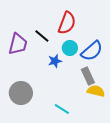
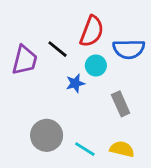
blue semicircle: (92, 51) -> (129, 49), moved, turned 40
yellow semicircle: (96, 91) -> (122, 149), moved
gray circle: (21, 93) -> (47, 135), moved

